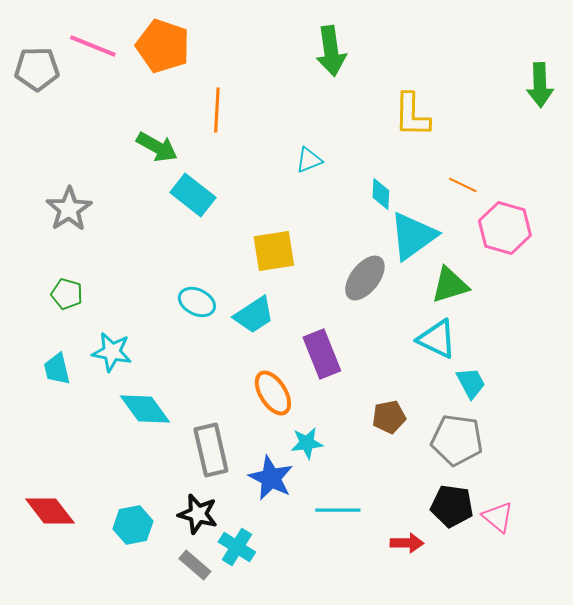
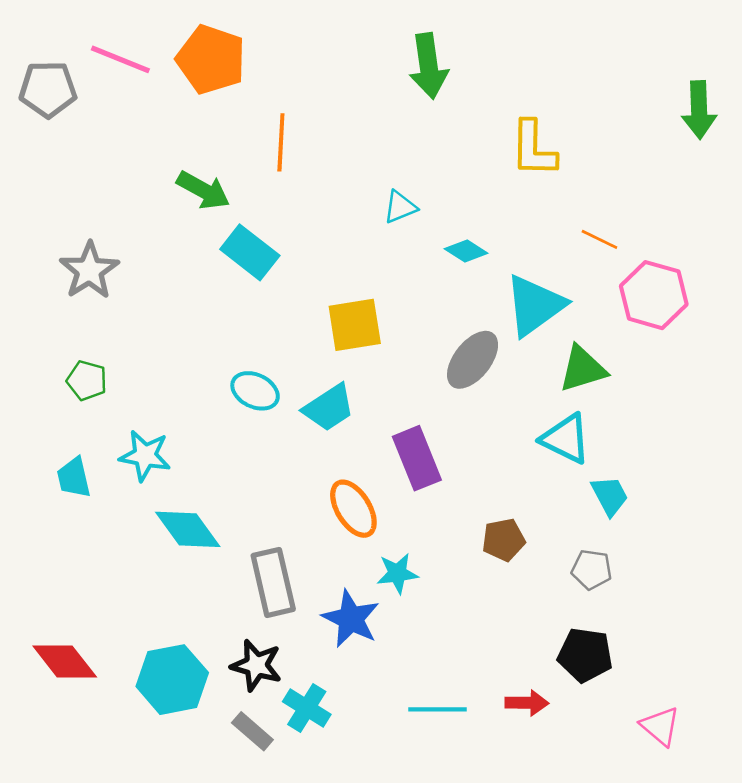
cyan diamond: (381, 194) -> (466, 251), moved, turned -60
gray pentagon: (457, 440) -> (592, 570), size x0.6
cyan line: (338, 510) -> (438, 709), moved
pink triangle: (498, 517) -> (660, 726), moved
cyan hexagon: (133, 525) -> (172, 680), size x1.4

